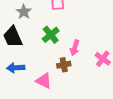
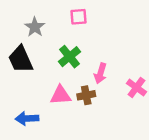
blue arrow: (16, 68) -> (27, 118), moved
pink triangle: (44, 81) -> (60, 95), moved, turned -30

